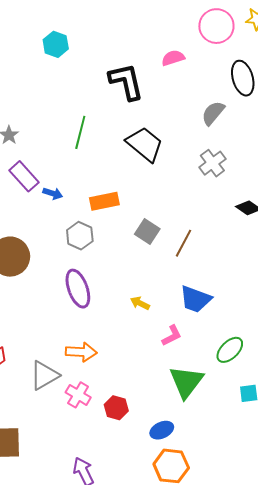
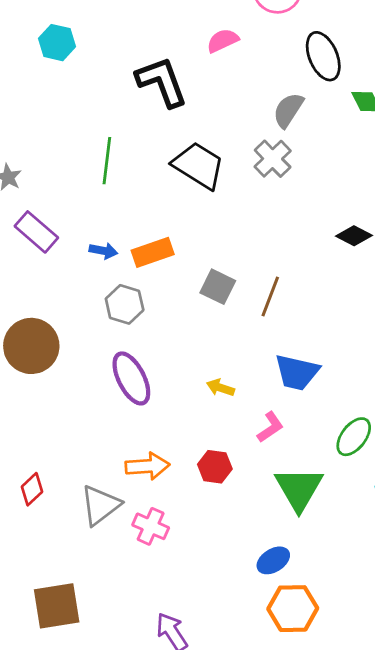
gray cross: (212, 163) -> (273, 159), moved
blue arrow: (53, 193) -> (103, 251), moved
red hexagon: (116, 408) -> (215, 467), moved

